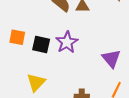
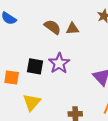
orange square: (17, 37) -> (12, 78), moved

